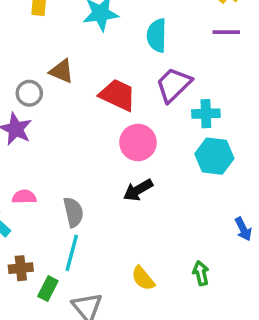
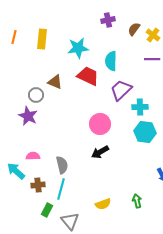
red trapezoid: (118, 95) -> (88, 76), moved
brown cross: (21, 268) -> (38, 185), moved
yellow semicircle: (143, 278) -> (103, 204), turned -70

